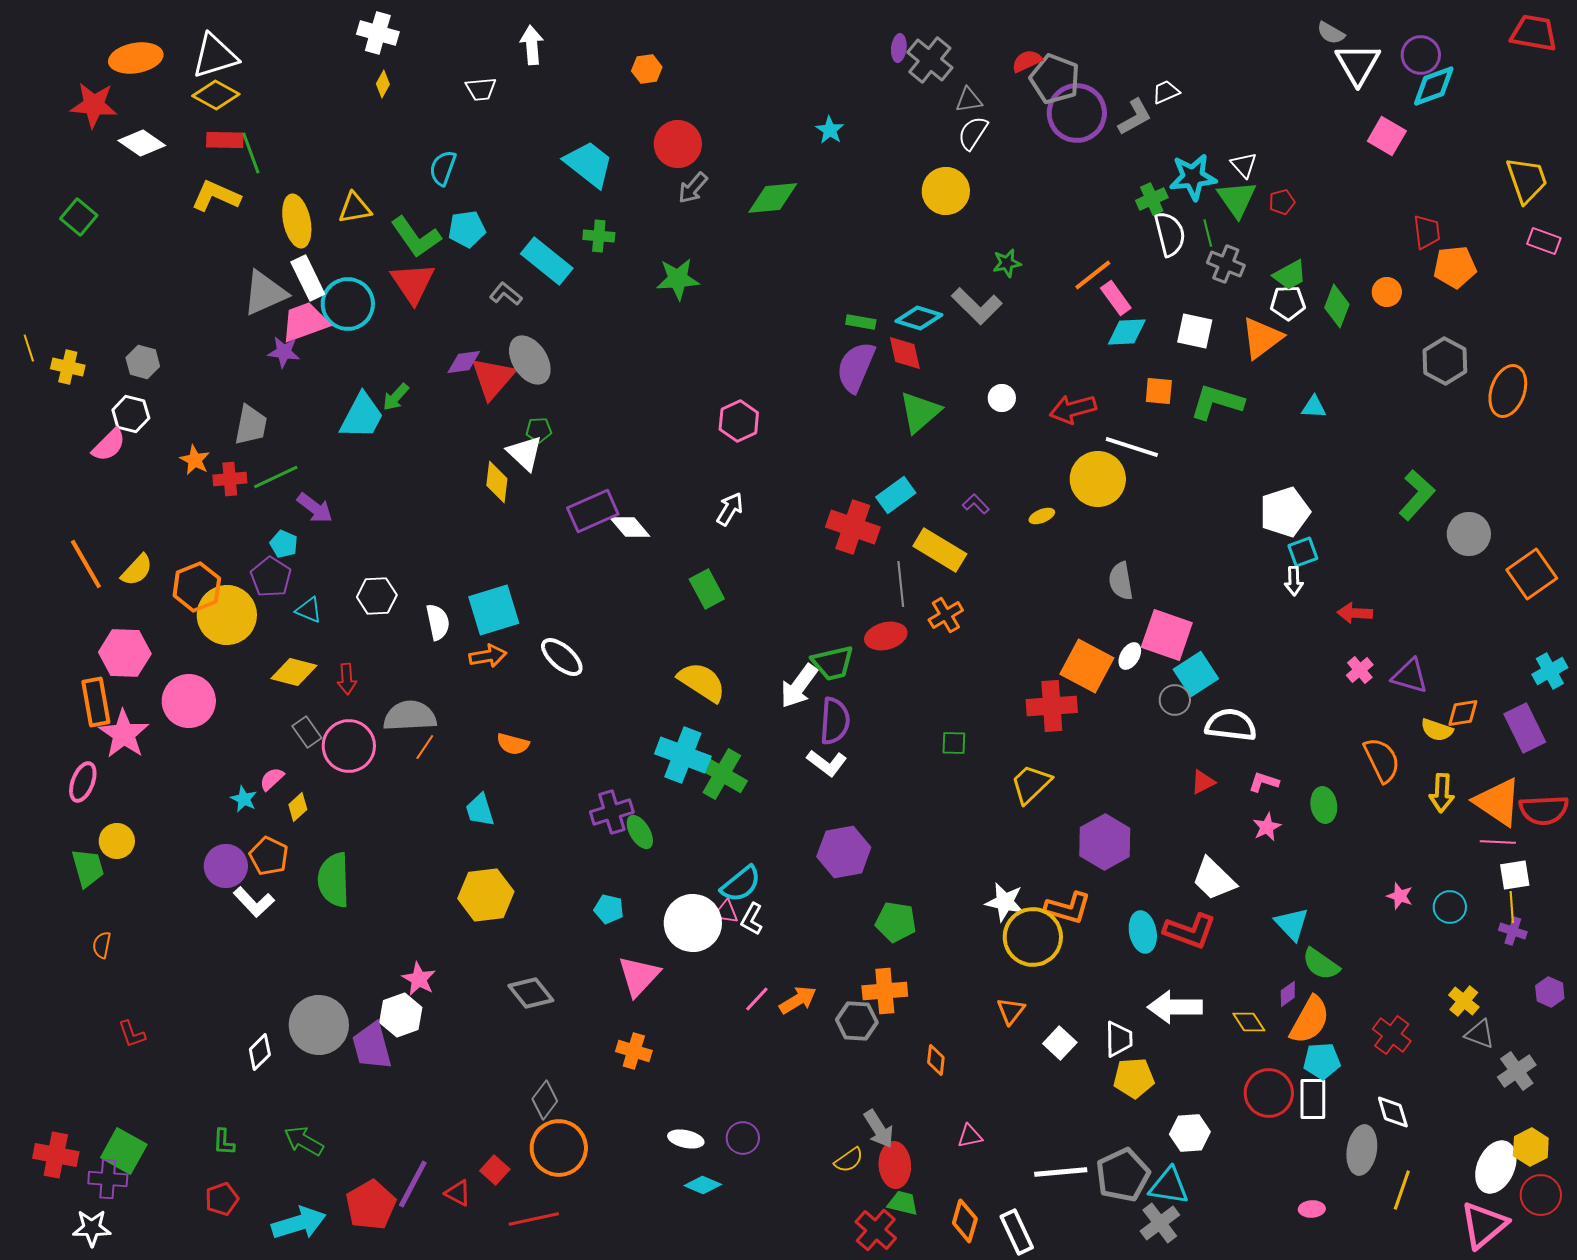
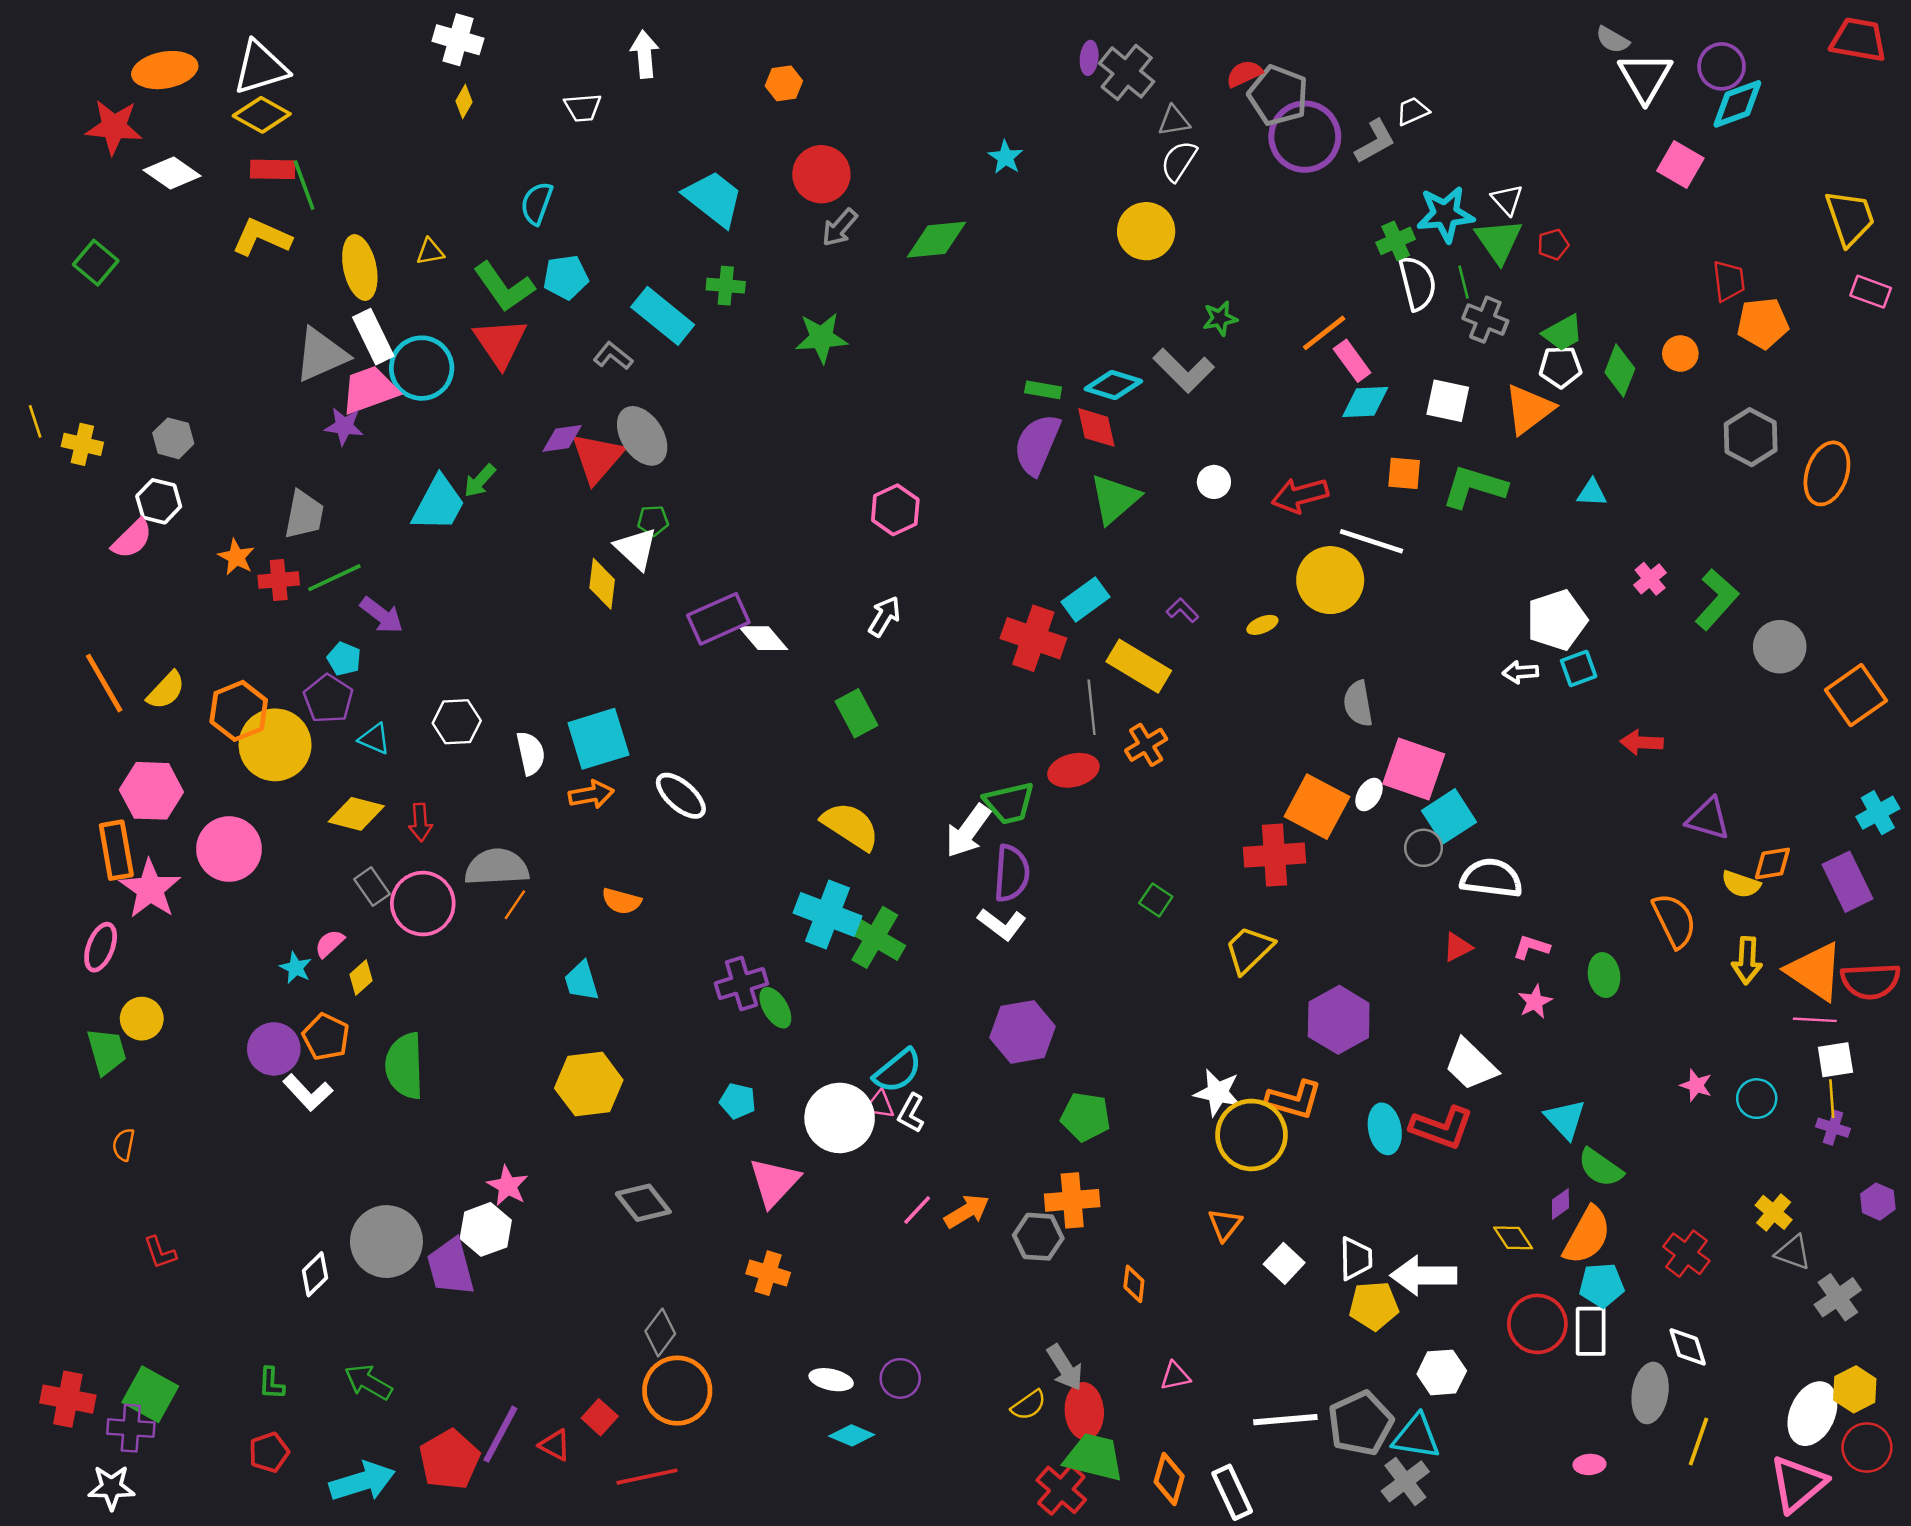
yellow triangle: (355, 208) -> (430, 252), size x0.7
white arrow: (1294, 581) -> (1520, 672), moved, turned 88
pink cross: (1360, 670) -> (1650, 579), moved
green square: (954, 743) -> (1156, 900), turned 32
white arrow: (1175, 1007) -> (1424, 1275), moved
green trapezoid: (903, 1203) -> (1094, 1457), size x1.6

